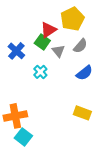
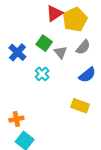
red triangle: (48, 30) -> (54, 13), moved
yellow rectangle: (82, 113) -> (80, 106), moved
orange cross: (15, 116) -> (16, 119), size x0.6

